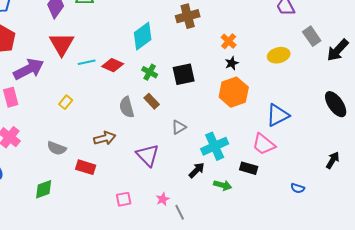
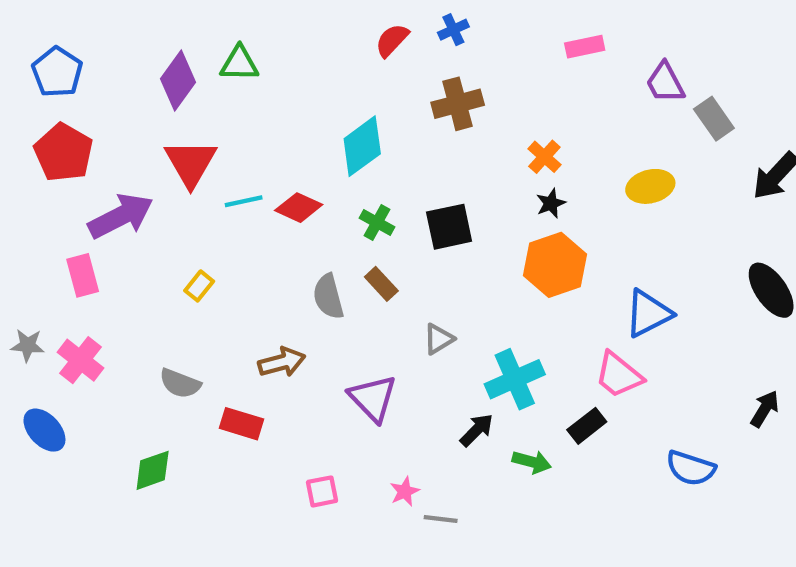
gray rectangle: (312, 36) -> (714, 119), moved
black rectangle: (249, 168) -> (587, 426), turned -54
blue semicircle: (298, 188) -> (691, 468), size x1.6
gray line: (180, 212) -> (441, 519), turned -56

